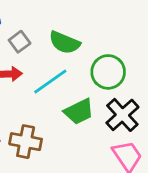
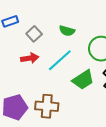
green semicircle: (65, 43) -> (67, 31), size x0.7

